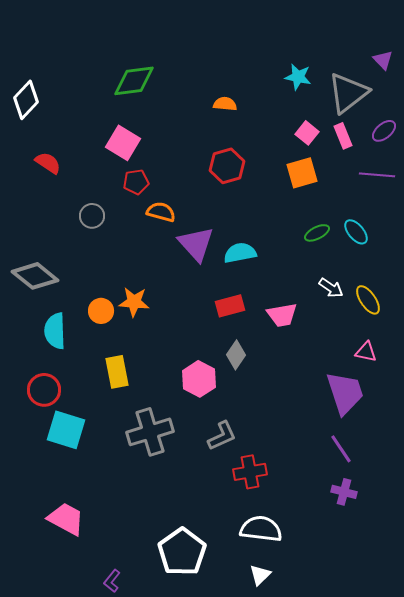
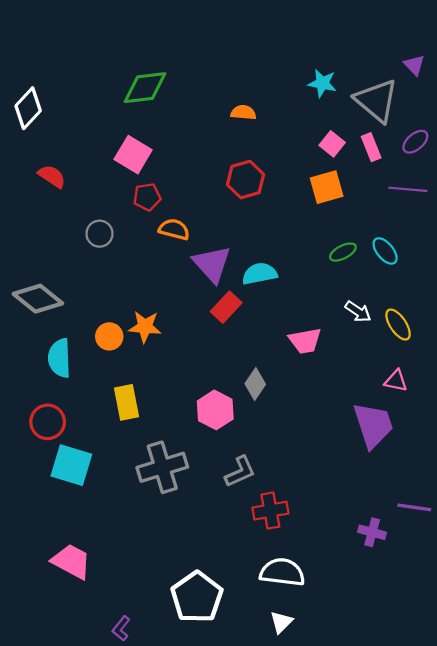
gray triangle: (348, 93) -> (376, 101), turned -42
red rectangle: (230, 306) -> (226, 307), moved, turned -32
purple line: (341, 449) -> (414, 507), moved, turned -48

